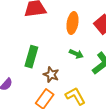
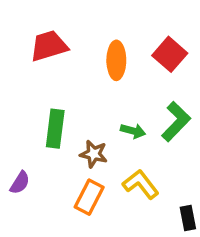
green arrow: (76, 54) -> (133, 131), moved

